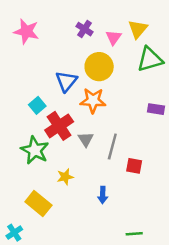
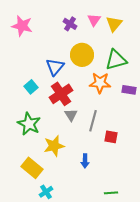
pink triangle: (114, 38) -> (94, 20), moved
green triangle: (150, 59) -> (116, 60), moved
orange star: (93, 101) -> (100, 83), moved
red cross: (59, 126) -> (61, 94), moved
yellow star: (65, 177) -> (54, 146), size x1.5
cyan cross: (14, 233) -> (46, 192), moved

